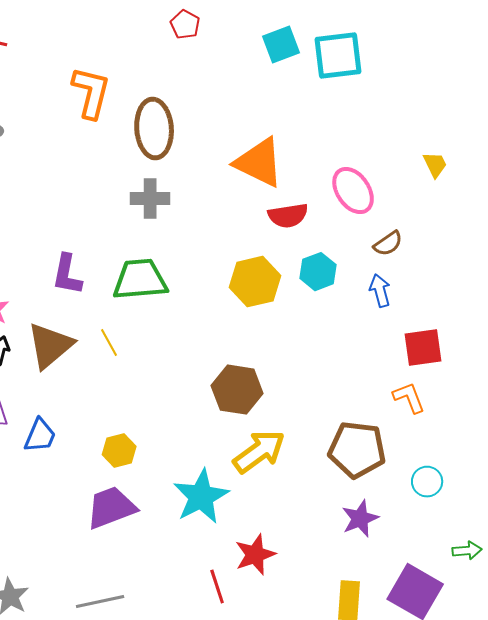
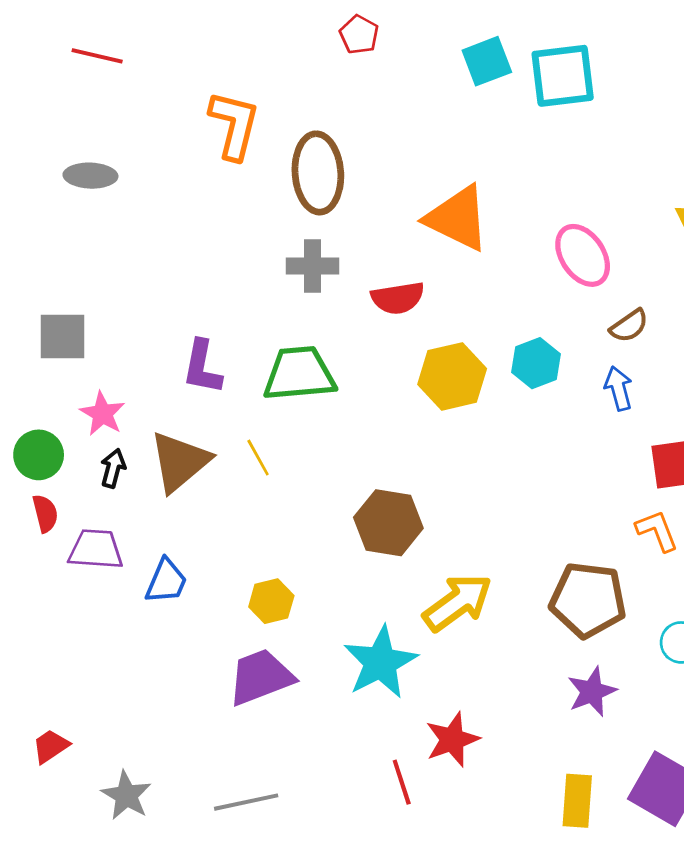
red semicircle: (288, 216) -> (398, 298), moved
brown hexagon: (237, 390) -> (388, 523), moved

